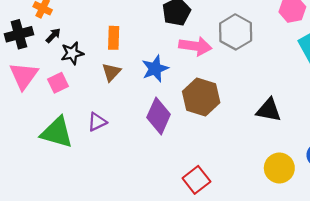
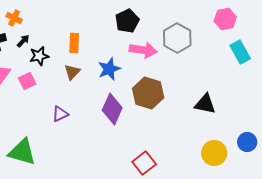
green triangle: (57, 133) -> (22, 152), moved

